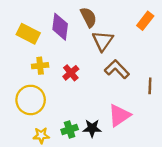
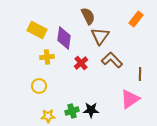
purple diamond: (60, 27) -> (64, 38), moved
red cross: (71, 73) -> (81, 63), moved
yellow circle: (31, 100) -> (39, 86), size x0.6
pink triangle: (119, 115) -> (130, 99), moved

